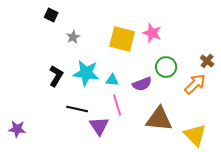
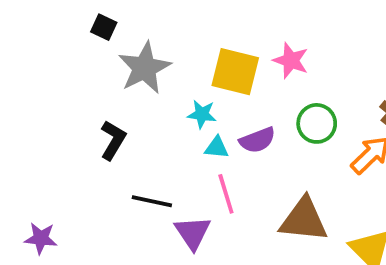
gray star: (73, 37) -> (144, 68), size x2.0
cyan star: (86, 73) -> (202, 114), moved, size x0.6
purple semicircle: (142, 84) -> (257, 140), moved

